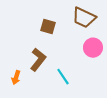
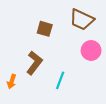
cyan line: (63, 77) -> (60, 80), turned 54

